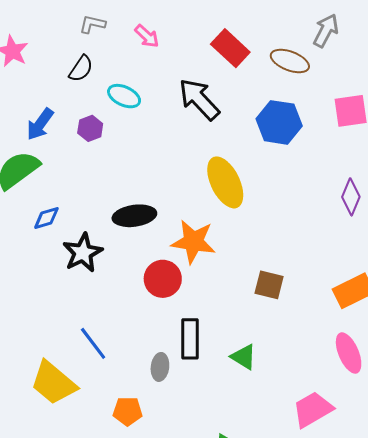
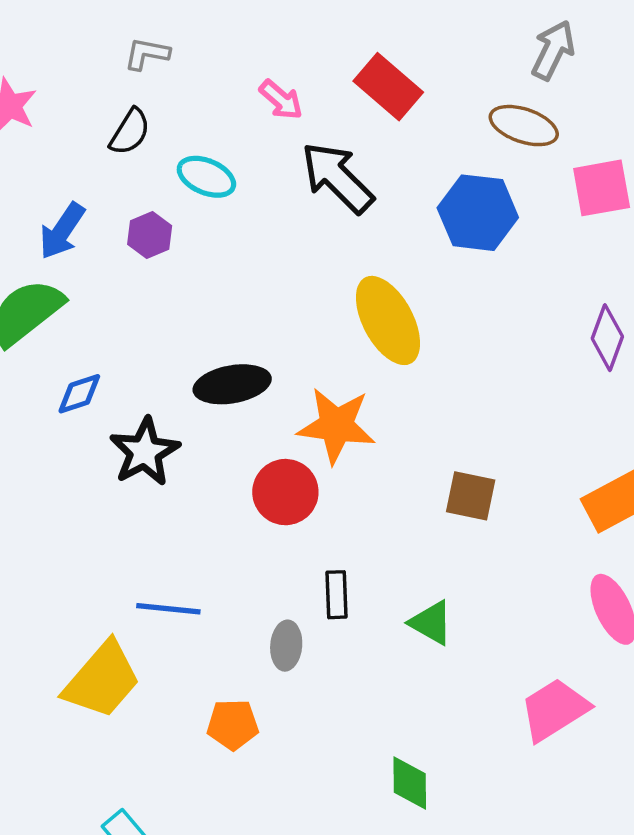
pink arrow: (147, 36) -> (281, 100), moved
brown ellipse: (290, 61) -> (524, 126), moved
black rectangle: (190, 339) -> (337, 595), size x0.7
blue line: (93, 343) -> (168, 609), turned -45
yellow trapezoid: (53, 383) -> (102, 680), turned -87

